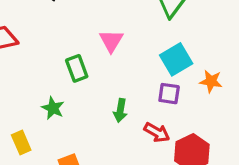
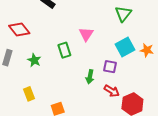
orange star: (211, 81) -> (147, 50), moved
purple square: (169, 94) -> (110, 67), moved
green star: (53, 108) -> (34, 60), moved

